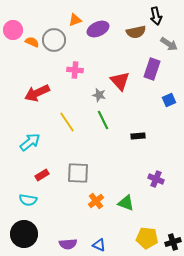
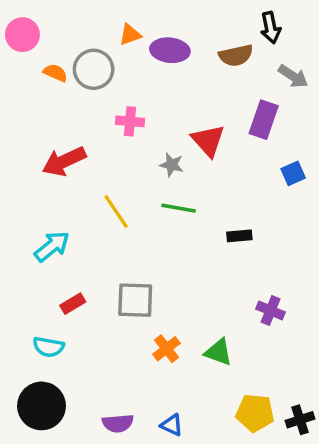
purple ellipse: (98, 29) -> (170, 50), turned 30
pink circle: (13, 30) -> (22, 35), moved
green line: (103, 120) -> (179, 208), turned -54

